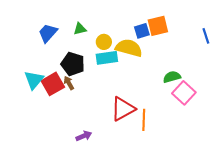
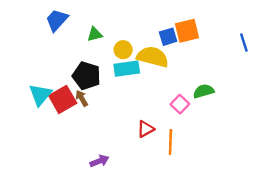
blue trapezoid: (48, 33) -> (57, 20), moved
pink square: (184, 93) -> (180, 104), moved, size x0.7
red triangle: (123, 109) -> (146, 129), size x0.6

